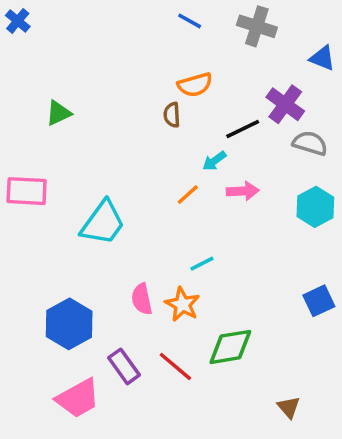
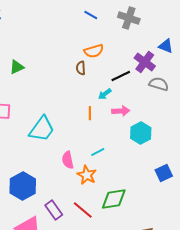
blue triangle: (322, 58) -> (166, 46), moved
orange line: (188, 195) -> (90, 113), turned -48
cyan hexagon: (315, 207) -> (141, 133), moved
pink semicircle: (142, 299) -> (68, 160), moved

